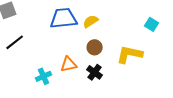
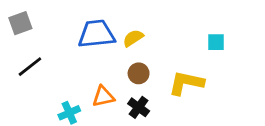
cyan square: (152, 24) -> (216, 42), turned -32

